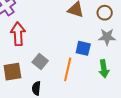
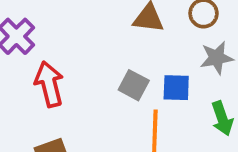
gray square: (40, 61) -> (134, 85), moved

